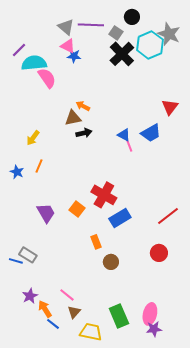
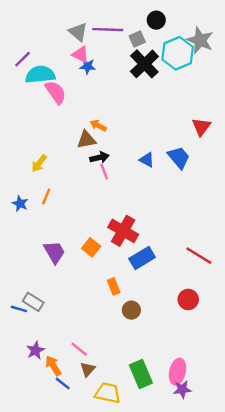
gray square: (116, 33) -> (137, 39), turned 32
blue trapezoid: (151, 133) -> (179, 157), turned -100
pink line: (129, 145) -> (104, 172), moved
red line: (168, 216) -> (199, 256), turned 70

